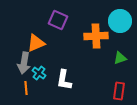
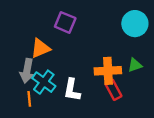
orange cross: (96, 36) -> (108, 71), moved
cyan cross: (39, 73) -> (44, 82), size x1.5
red rectangle: (119, 91) -> (114, 90), moved, turned -36

